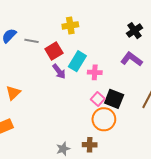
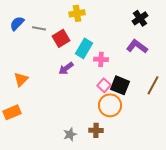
purple arrow: (59, 71) -> (66, 68), moved, turned 91

